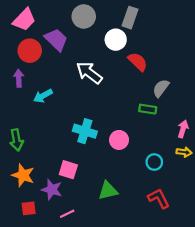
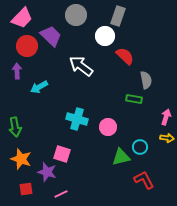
gray semicircle: (161, 88) -> (146, 80), turned 132
green triangle: (108, 191) -> (121, 157), moved

